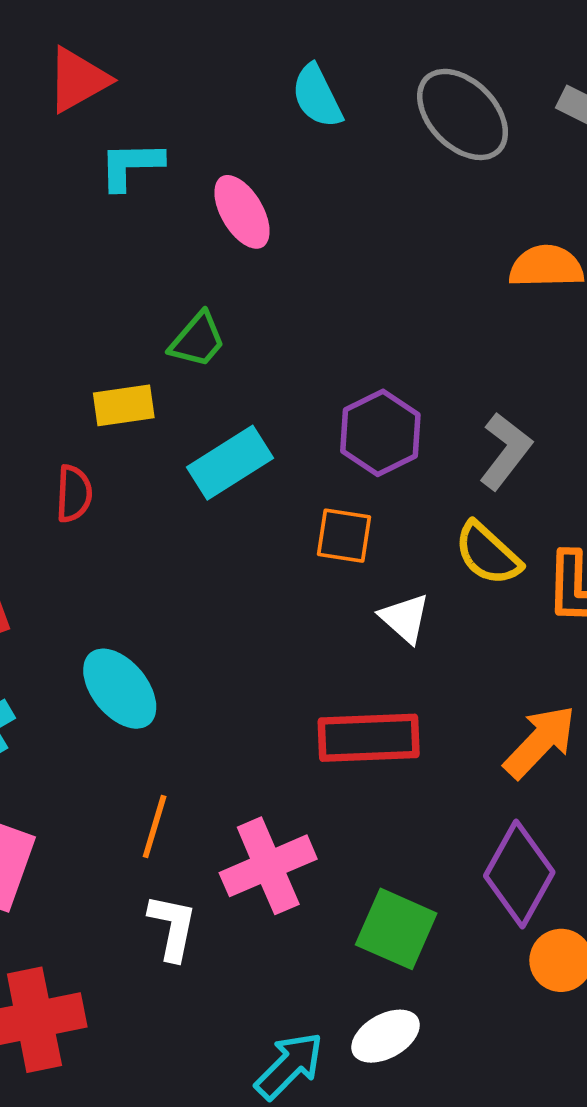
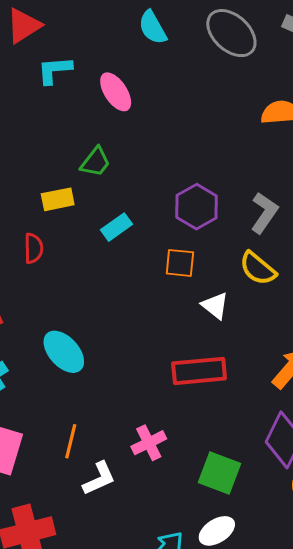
cyan rectangle: (230, 463) -> (117, 227), size x0.7
orange line: (155, 826) -> (71, 441), moved
pink cross: (268, 866) -> (149, 443), size x0.7
white L-shape: (172, 927) -> (99, 479), turned 57

